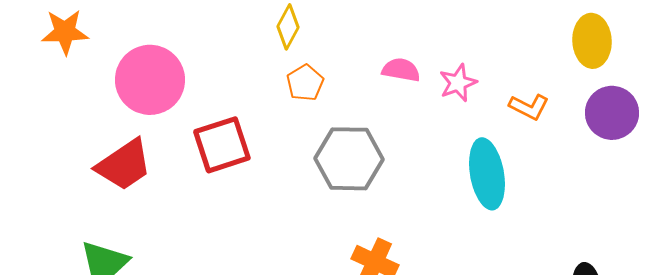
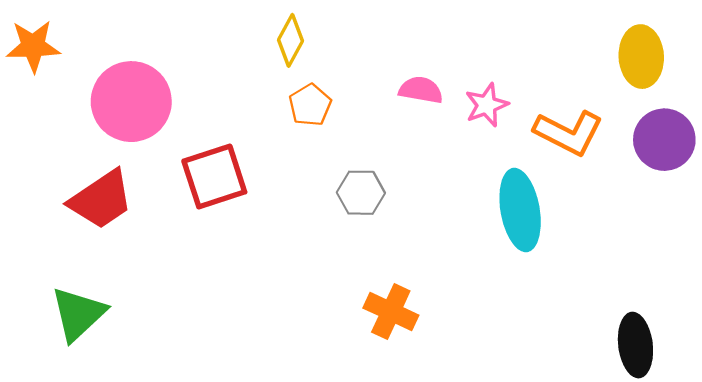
orange L-shape: (529, 107) -> (569, 133), size x1.5
gray hexagon: (349, 159) -> (361, 193), size x0.6

